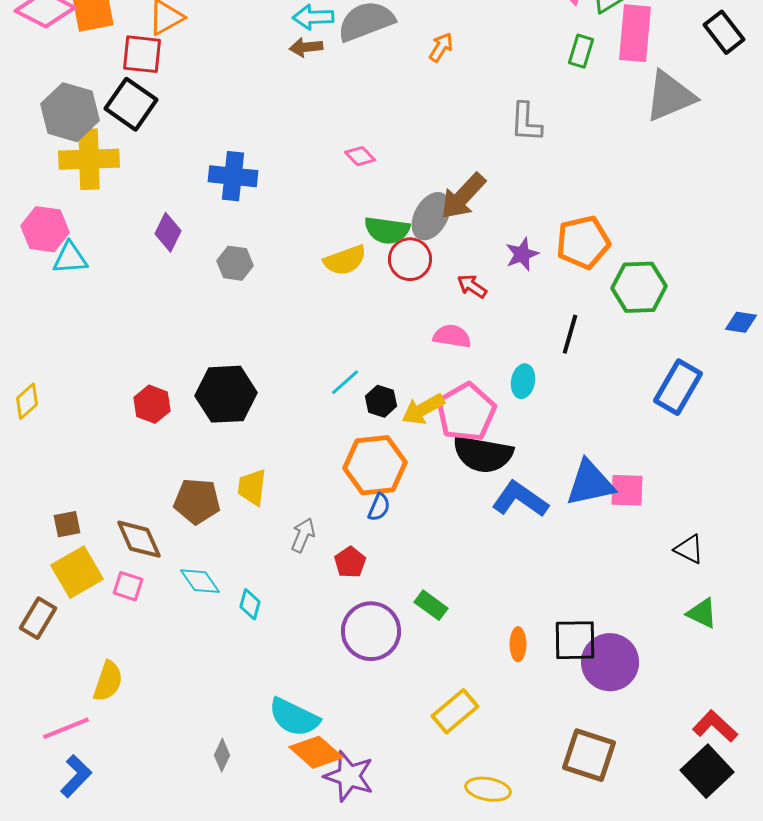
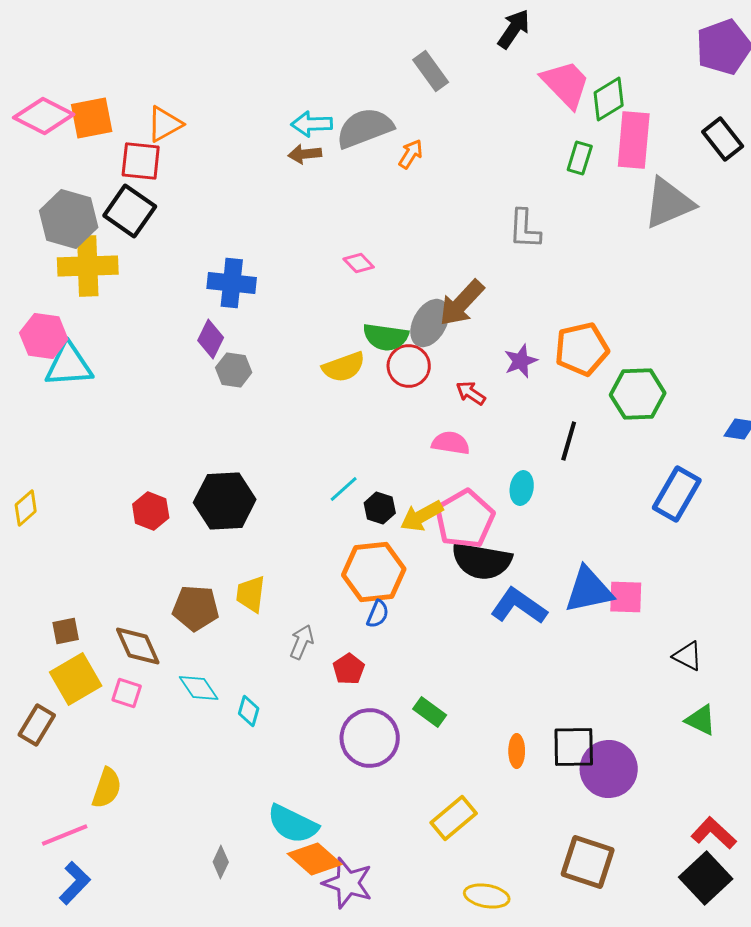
orange arrow: (441, 47) -> (411, 154), moved
purple diamond: (168, 232) -> (211, 339), moved
cyan triangle: (70, 258) -> (69, 365), size x1.4

